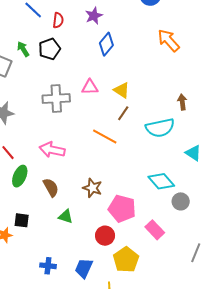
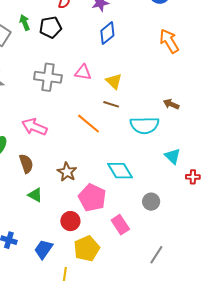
brown arrow: (182, 102) -> (171, 104), turned -70
brown line: (123, 113) -> (111, 104), turned 63
cyan diamond: (161, 181) -> (120, 171), moved

